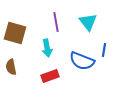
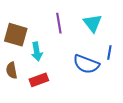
cyan arrow: (47, 48) -> (37, 52), moved
red rectangle: (50, 76) -> (39, 80), moved

